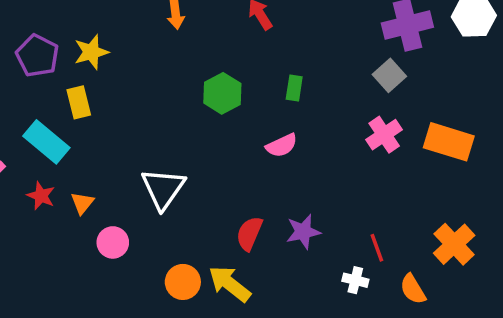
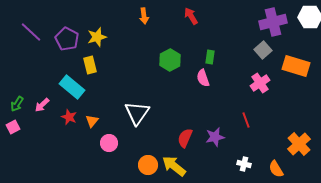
orange rectangle: (449, 142) -> (296, 66), moved
pink semicircle: (282, 145) -> (203, 78), moved, turned 96
red line: (377, 248) -> (246, 120), moved

